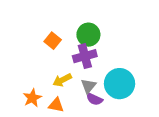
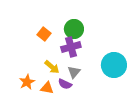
yellow arrow: (62, 80) -> (52, 67), turned -112
cyan circle: (120, 84) -> (114, 65), moved
purple semicircle: (94, 99) -> (65, 84), moved

